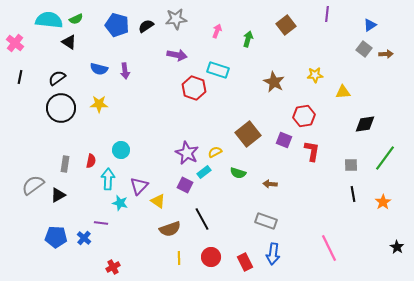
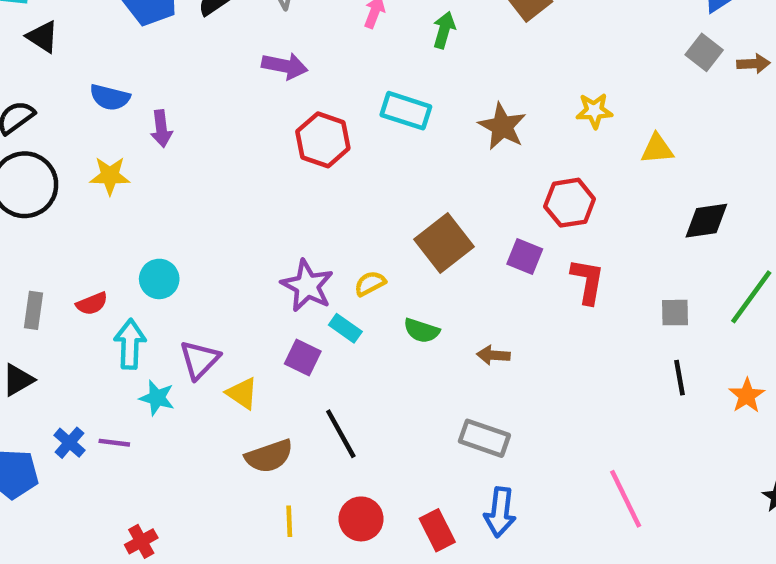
cyan rectangle: (218, 70) -> (406, 111), moved
purple arrow: (125, 71) -> (161, 129), moved
red semicircle: (91, 161) -> (92, 304), turned 56
cyan rectangle: (204, 172) -> (345, 328), turned 72
blue cross: (84, 238) -> (69, 443), moved

